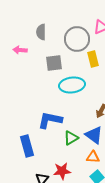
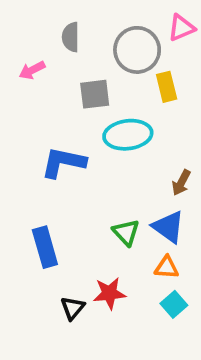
pink arrow: (20, 50) -> (32, 70), turned -32
blue L-shape: (50, 120) -> (63, 162), moved
green triangle: (71, 138) -> (126, 232), turned -42

